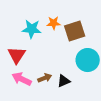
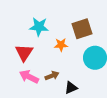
orange star: (54, 23) -> (61, 45), moved
black triangle: (64, 81) -> (71, 88), moved

